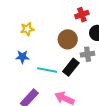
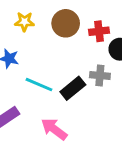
red cross: (82, 15) -> (99, 31), moved
brown circle: (68, 39) -> (66, 23), moved

